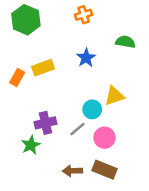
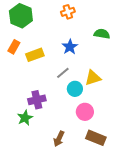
orange rectangle: (17, 77) -> (14, 47), moved
gray line: (77, 129) -> (63, 73), moved
brown rectangle: (104, 170) -> (96, 138), moved
brown arrow: (73, 171) -> (59, 139), turned -63

